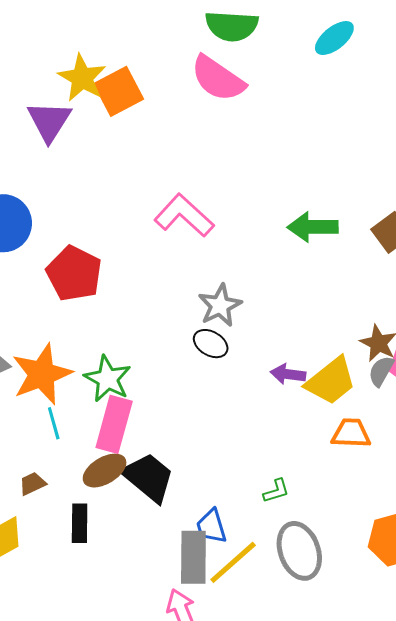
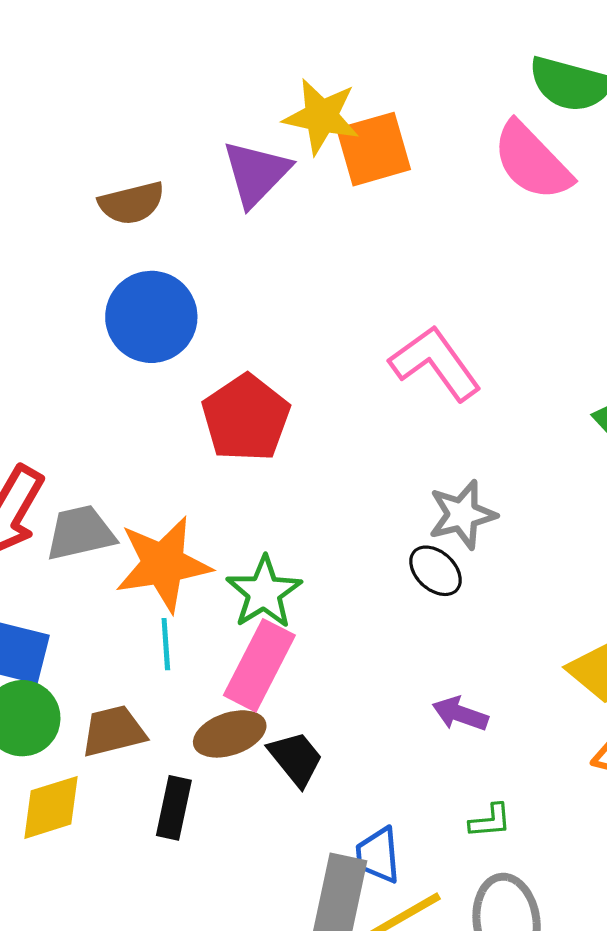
yellow star: (82, 78) -> (321, 116), turned -30
purple arrow: (288, 374) -> (460, 714), moved
black trapezoid: (148, 477) -> (296, 759), size x0.7
brown trapezoid: (32, 484) -> (113, 731), size x1.5

